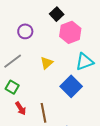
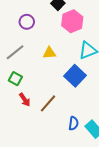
yellow triangle: (47, 63) -> (49, 53), turned 40
brown line: (44, 113) -> (48, 103), turned 54

